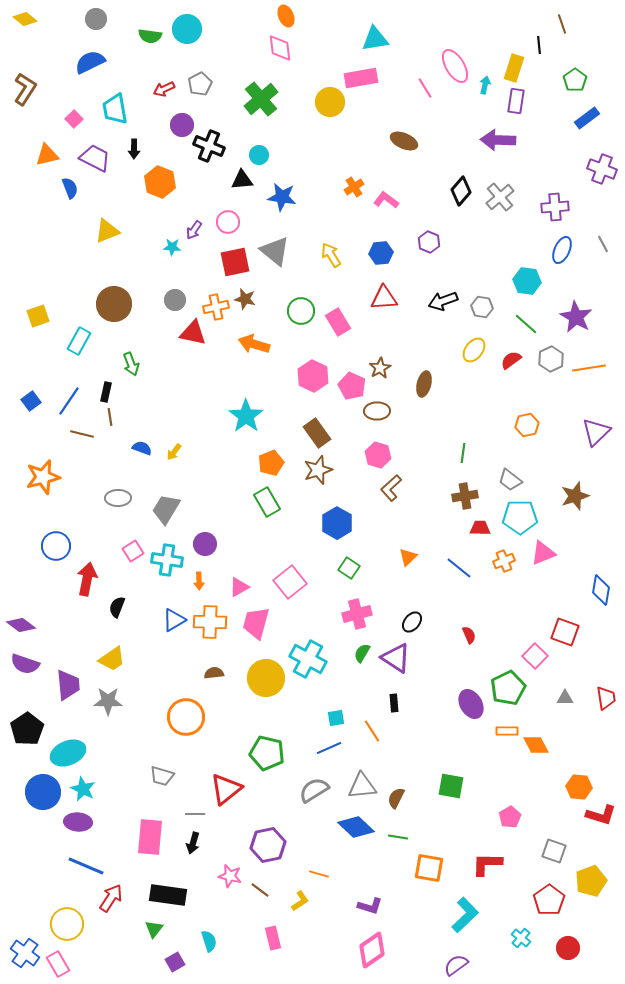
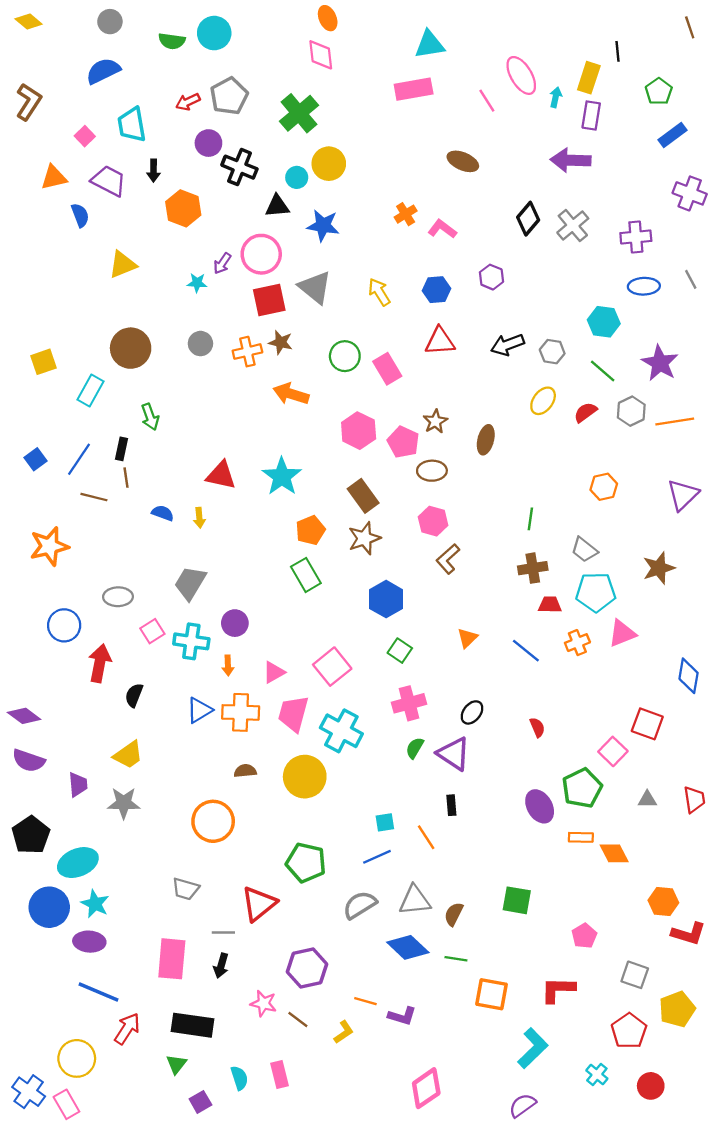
brown line: (562, 24) -> (690, 27), moved
gray pentagon: (200, 84) -> (229, 96), size x1.4
yellow circle: (330, 102) -> (329, 164), moved
pink circle: (228, 222) -> (261, 254), size x1.5
blue ellipse: (562, 250) -> (644, 286), turned 64
red triangle: (193, 333) -> (221, 475), moved
yellow arrow: (174, 452) -> (199, 518), turned -42
gray ellipse: (118, 498) -> (118, 597), moved
cyan cross: (308, 659) -> (341, 731), moved
purple trapezoid: (68, 685) -> (78, 785), size x0.7
purple L-shape: (370, 906) -> (402, 1016), moved
pink rectangle: (273, 938) -> (280, 1074), moved

